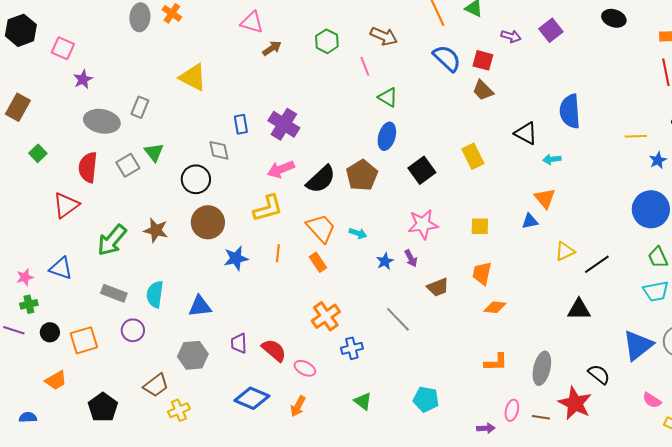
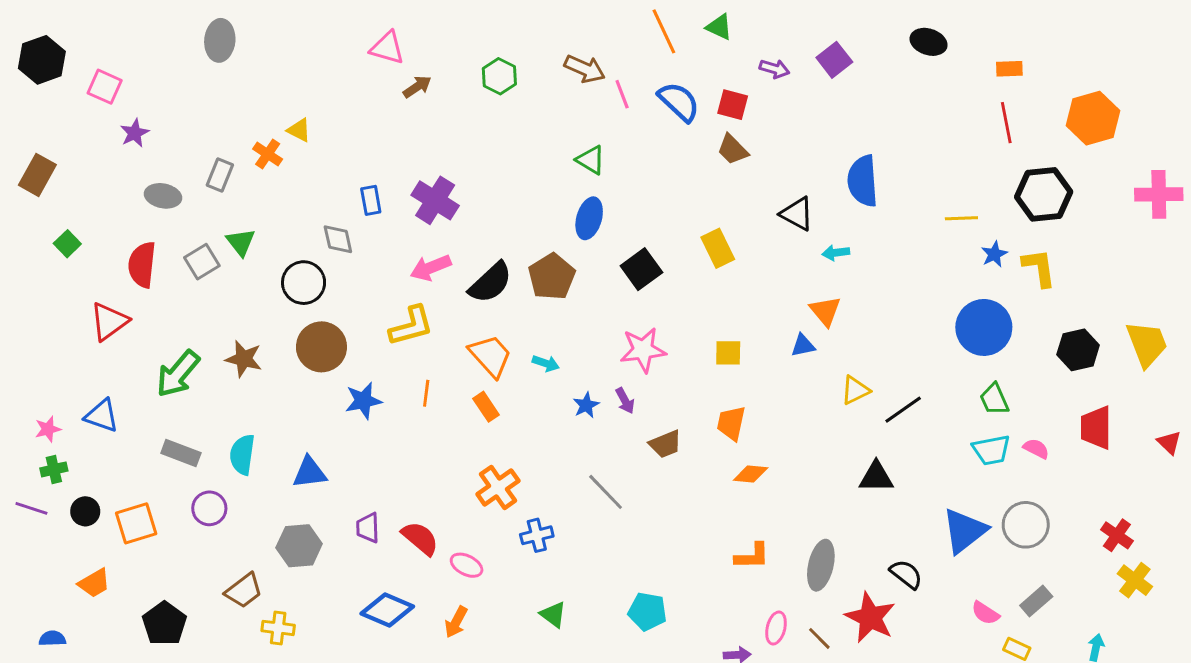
orange cross: (172, 13) -> (268, 154), moved
pink line: (365, 66) -> (622, 94), moved
yellow triangle: (193, 77) -> (299, 130), size x0.6
gray ellipse: (102, 121) -> (163, 196), size x0.7
yellow cross: (179, 410) -> (278, 628), turned 30
brown line: (541, 417) -> (819, 638), turned 36

